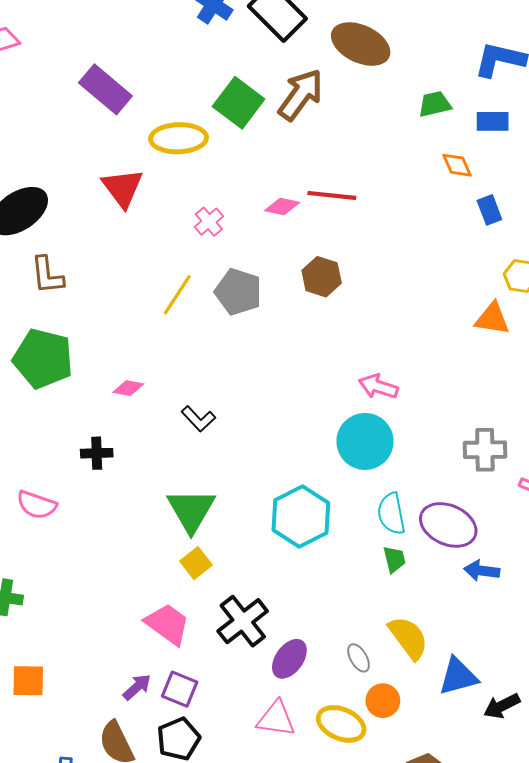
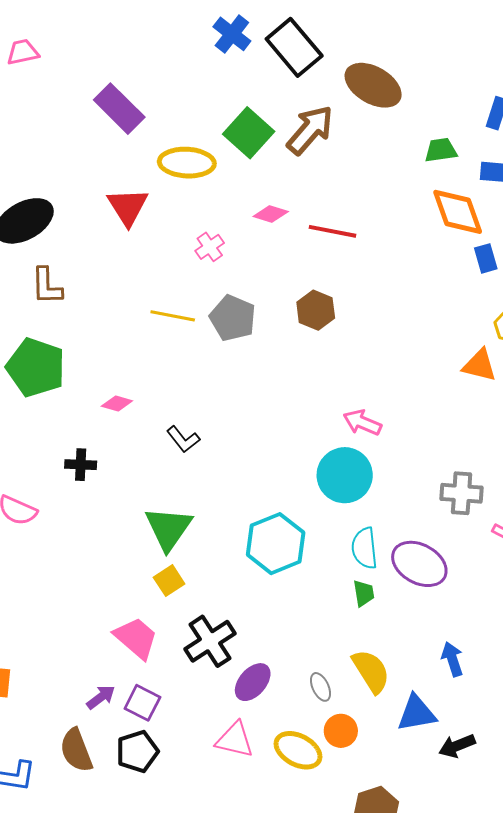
orange diamond: (457, 165) -> (458, 212), size x1.8
pink diamond: (282, 207) -> (271, 214), moved
yellow line: (177, 295) -> (173, 316), turned 63
blue arrow: (482, 571) -> (452, 659), moved, turned 60

